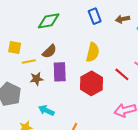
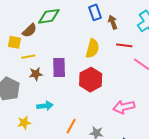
brown arrow: (123, 19) -> (113, 22), moved, turned 80
brown semicircle: (49, 51) -> (29, 30), moved
red line: (122, 74) -> (124, 45), moved, turned -35
cyan arrow: (46, 110) -> (45, 106), turned 147

